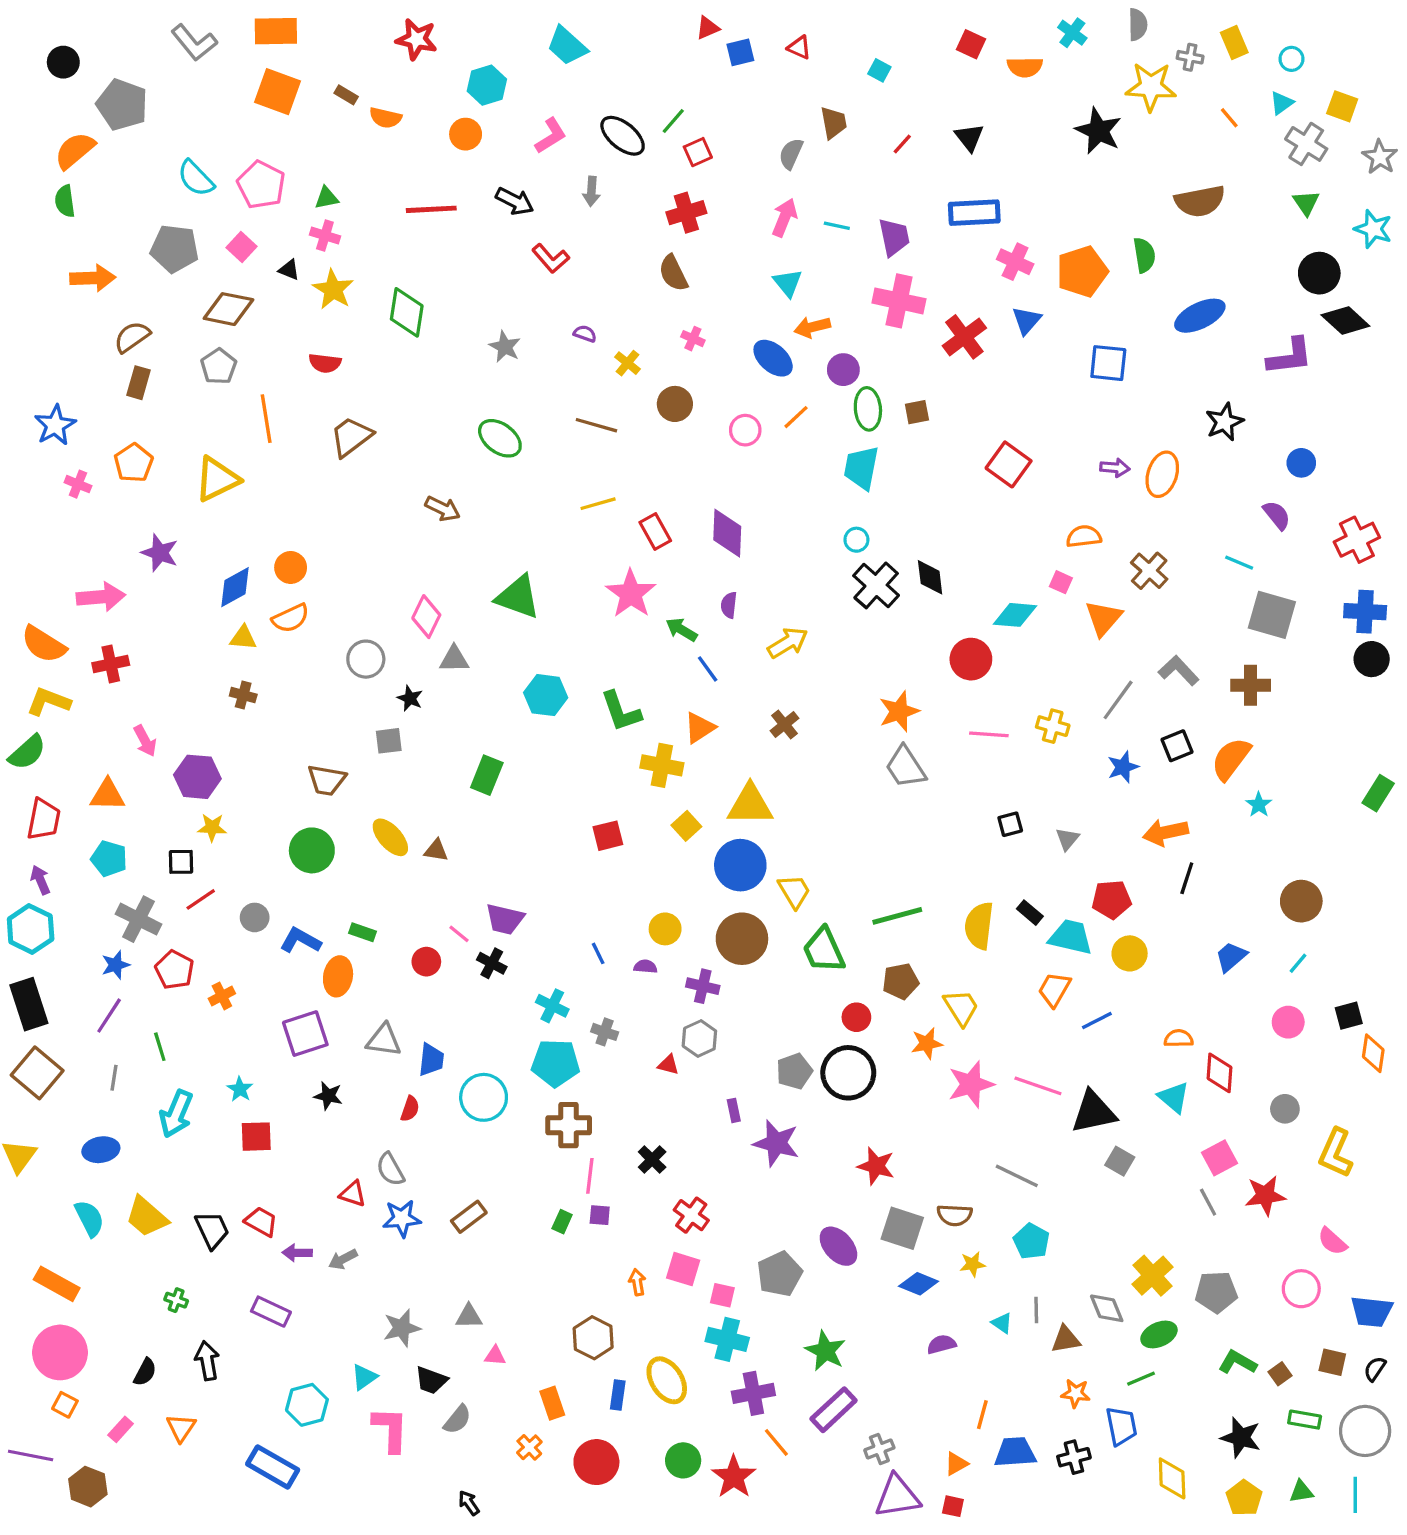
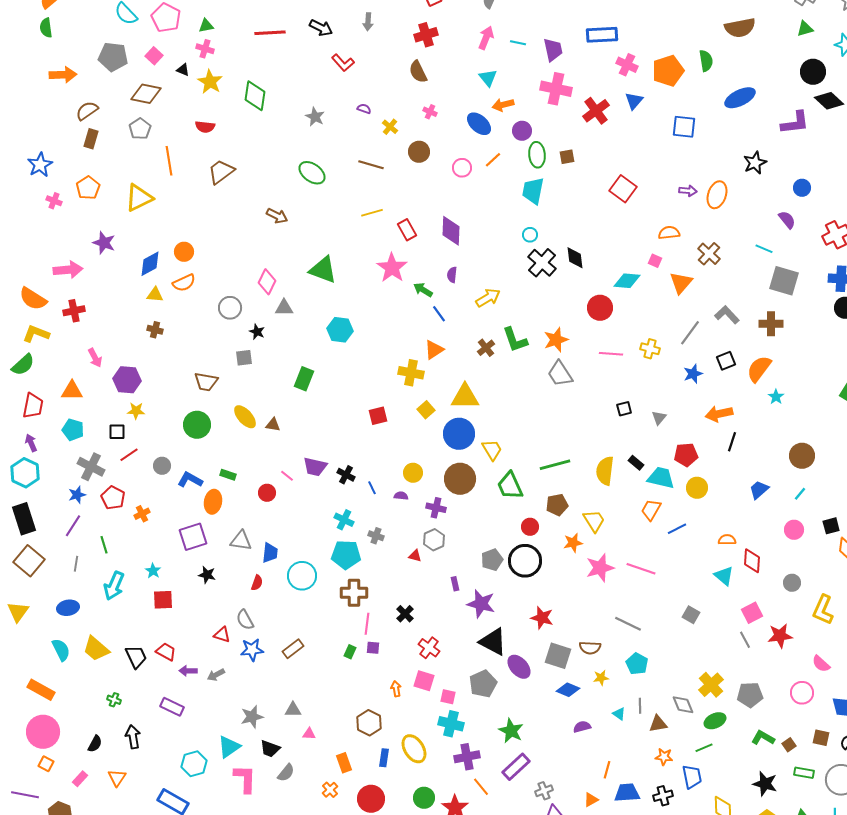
green triangle: (1306, 203) -> (805, 29), turned 48
green L-shape: (621, 711) -> (515, 340), moved
black cross: (492, 963) -> (346, 475), moved
black triangle: (1094, 1112) -> (493, 642), moved, turned 40
cyan triangle: (364, 1377) -> (229, 747), size x1.4

